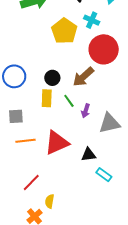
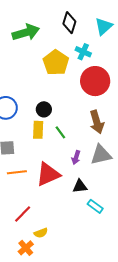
brown arrow: (83, 77) -> (97, 122), moved, turned -65
purple arrow: (86, 111) -> (76, 157), moved
yellow semicircle: (50, 201) -> (41, 233), turned -120

